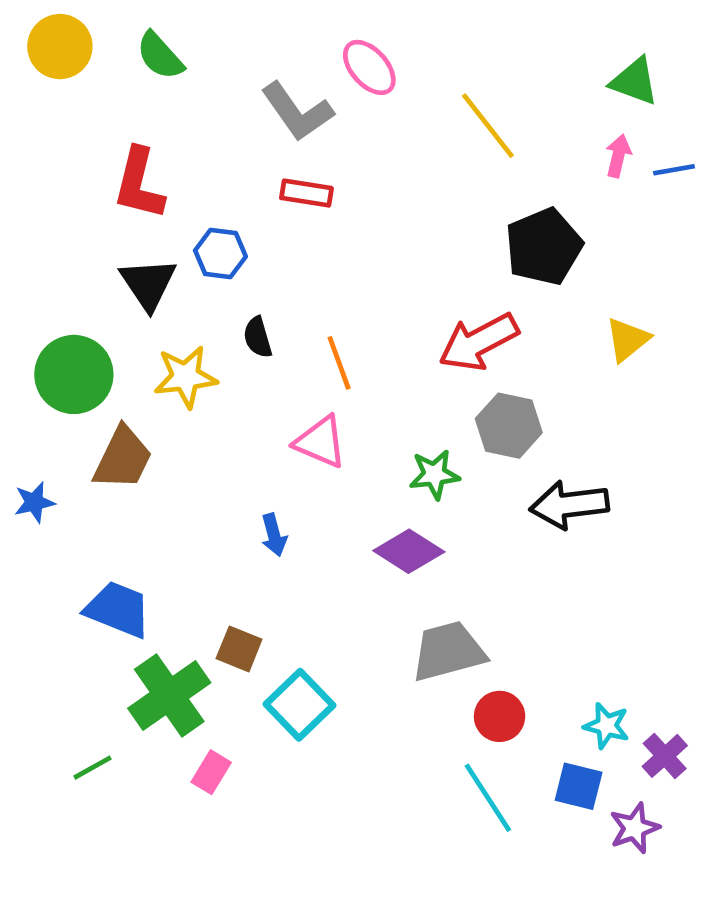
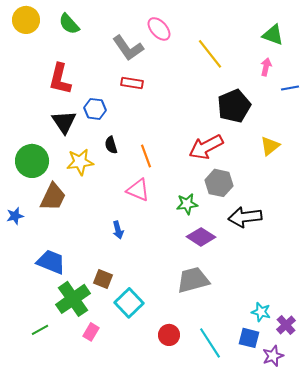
blue line: (674, 170) -> (290, 88), moved
purple diamond: (409, 551) -> (201, 237), moved
red circle: (500, 716) -> (169, 335), moved

